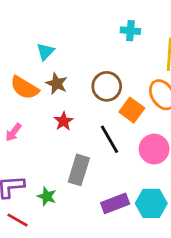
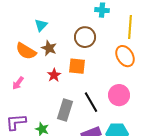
brown circle: (107, 86) -> (85, 37), moved
orange square: (132, 110) -> (77, 66), moved, turned -30
black line: (109, 139) -> (91, 102), moved

